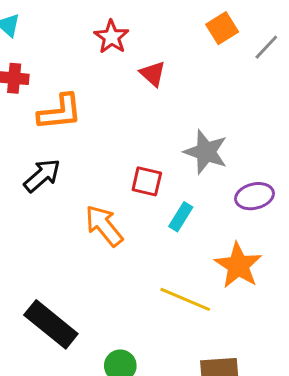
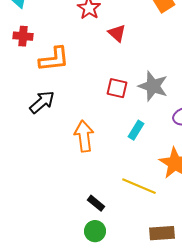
red square: (147, 181) -> (117, 88), moved
orange arrow: (104, 226) -> (84, 136), turned 32
black rectangle: (51, 324) -> (96, 203), moved, size x0.5

